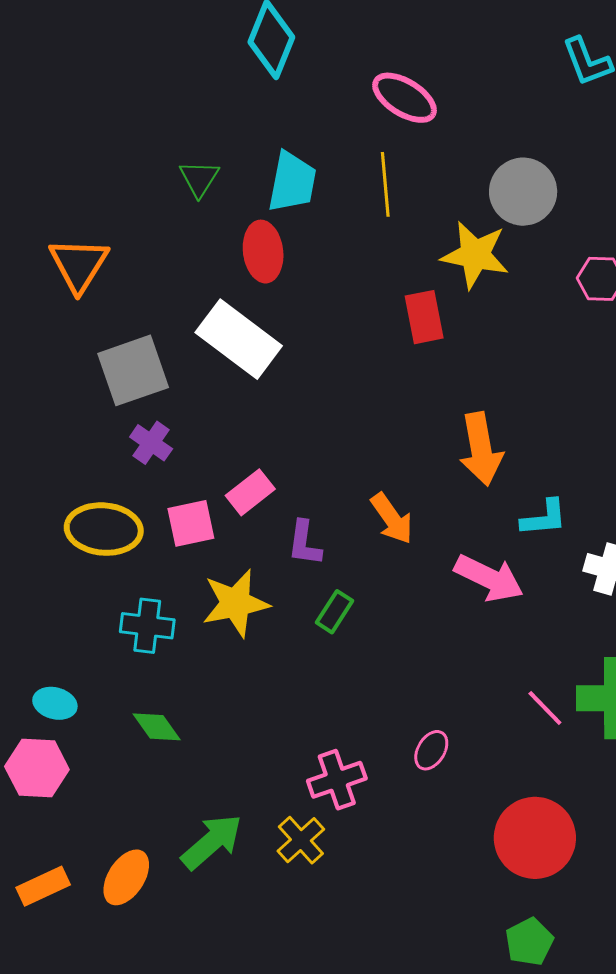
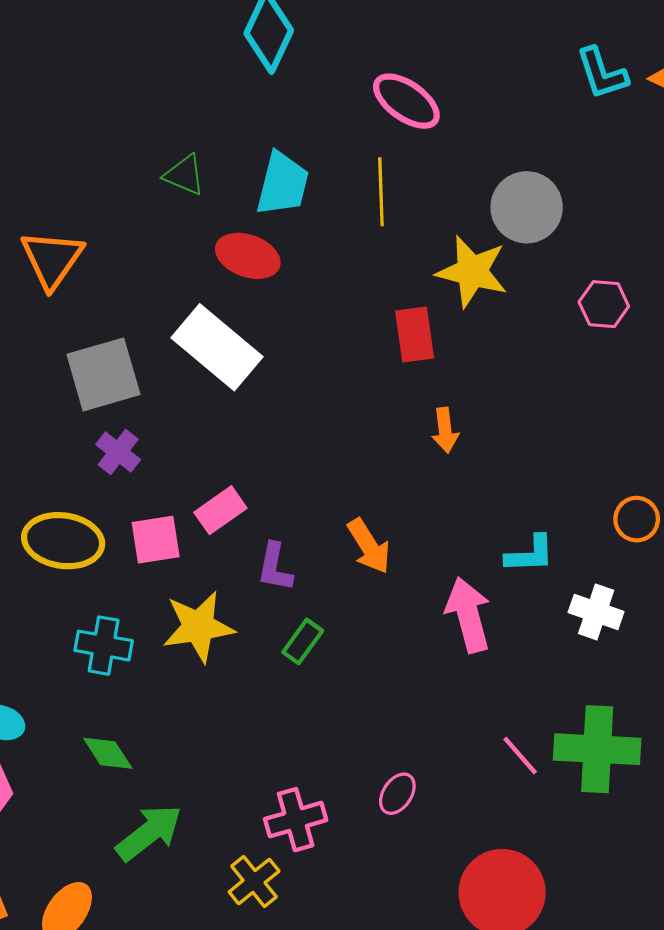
green triangle: (199, 178) -> (184, 175), turned -42
red ellipse: (263, 252) -> (248, 256), turned -66
orange arrow: (481, 449) -> (445, 430), moved, size x0.6
pink arrow: (489, 578) -> (468, 615), turned -134
green arrow: (212, 842) -> (149, 833), moved

